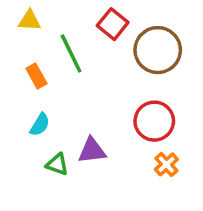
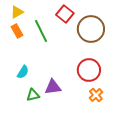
yellow triangle: (29, 21) -> (17, 12), turned -32
orange rectangle: (36, 76) -> (17, 31), moved
green triangle: (57, 164) -> (33, 95), turned -32

